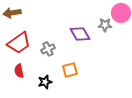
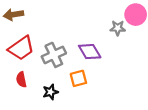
purple diamond: (80, 34) -> (90, 52), moved
gray cross: (48, 49) -> (54, 55), size x1.5

